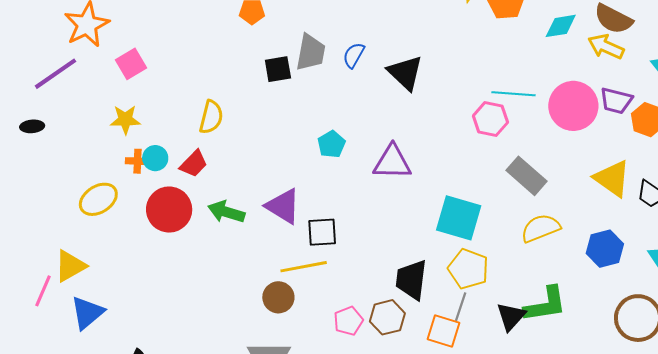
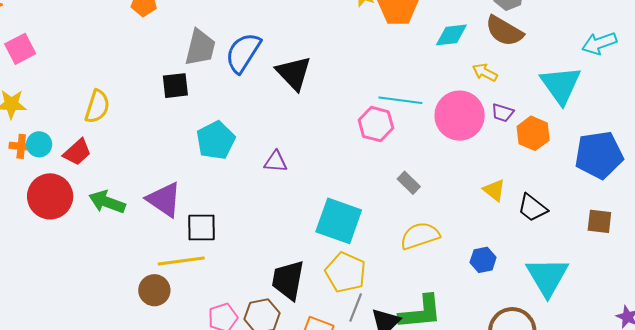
yellow arrow: (606, 47) -> (485, 72), moved, size x0.7
blue semicircle: (354, 55) -> (243, 53), size x1.6
black square: (278, 69) -> (175, 86), moved
purple trapezoid: (616, 101) -> (502, 113), size x0.7
cyan pentagon: (331, 144) -> (216, 140), size x1.4
purple triangle: (392, 162) -> (276, 162), size x0.6
gray rectangle: (527, 176) -> (409, 183), size x0.6
yellow triangle: (612, 178) -> (494, 190), size x0.6
blue hexagon: (605, 249) -> (483, 260), size x0.7
gray line: (461, 307) -> (356, 308), moved

